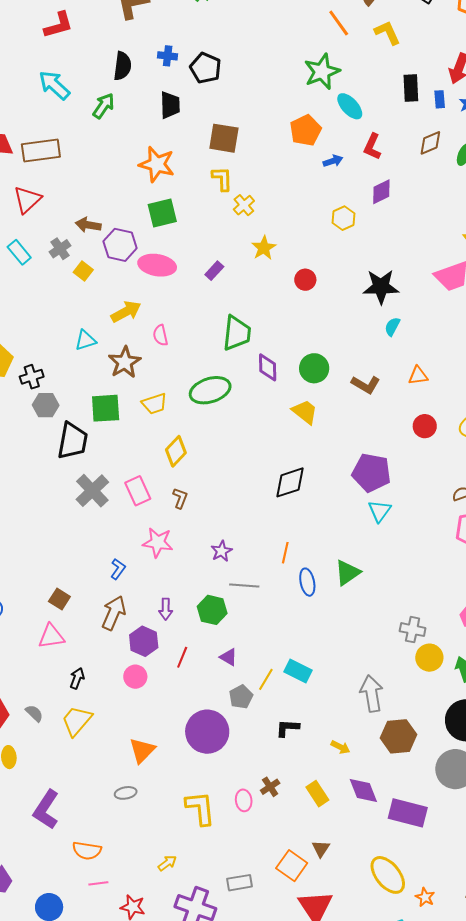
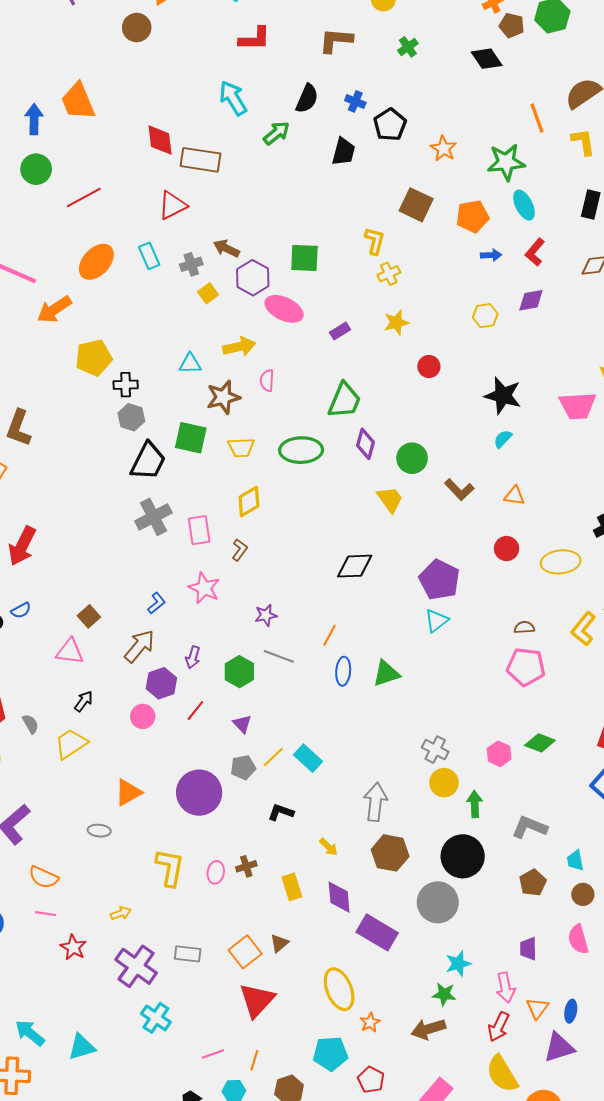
brown square: (224, 138) -> (416, 205), moved
orange star: (157, 164) -> (444, 149), moved, size x0.7

